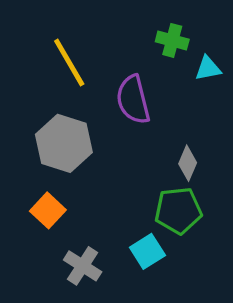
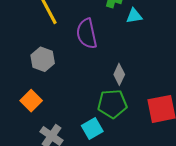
gray hexagon: (64, 143) -> (43, 59), size x0.7

